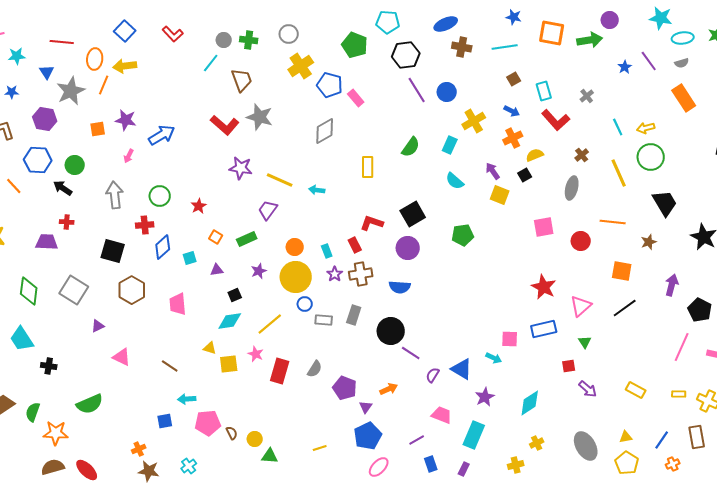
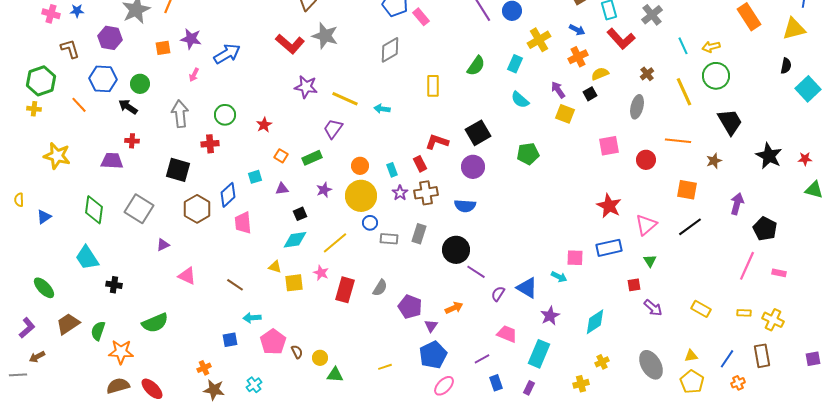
gray cross: (587, 96) -> (652, 15), size x1.5
blue diamond: (163, 247) -> (228, 195), moved
pink pentagon: (208, 423) -> (273, 342), turned -30

